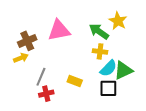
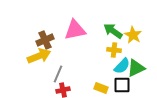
yellow star: (118, 21) -> (133, 35), moved
yellow arrow: (21, 58) -> (39, 56), size x1.6
yellow rectangle: (75, 81) -> (101, 88), moved

